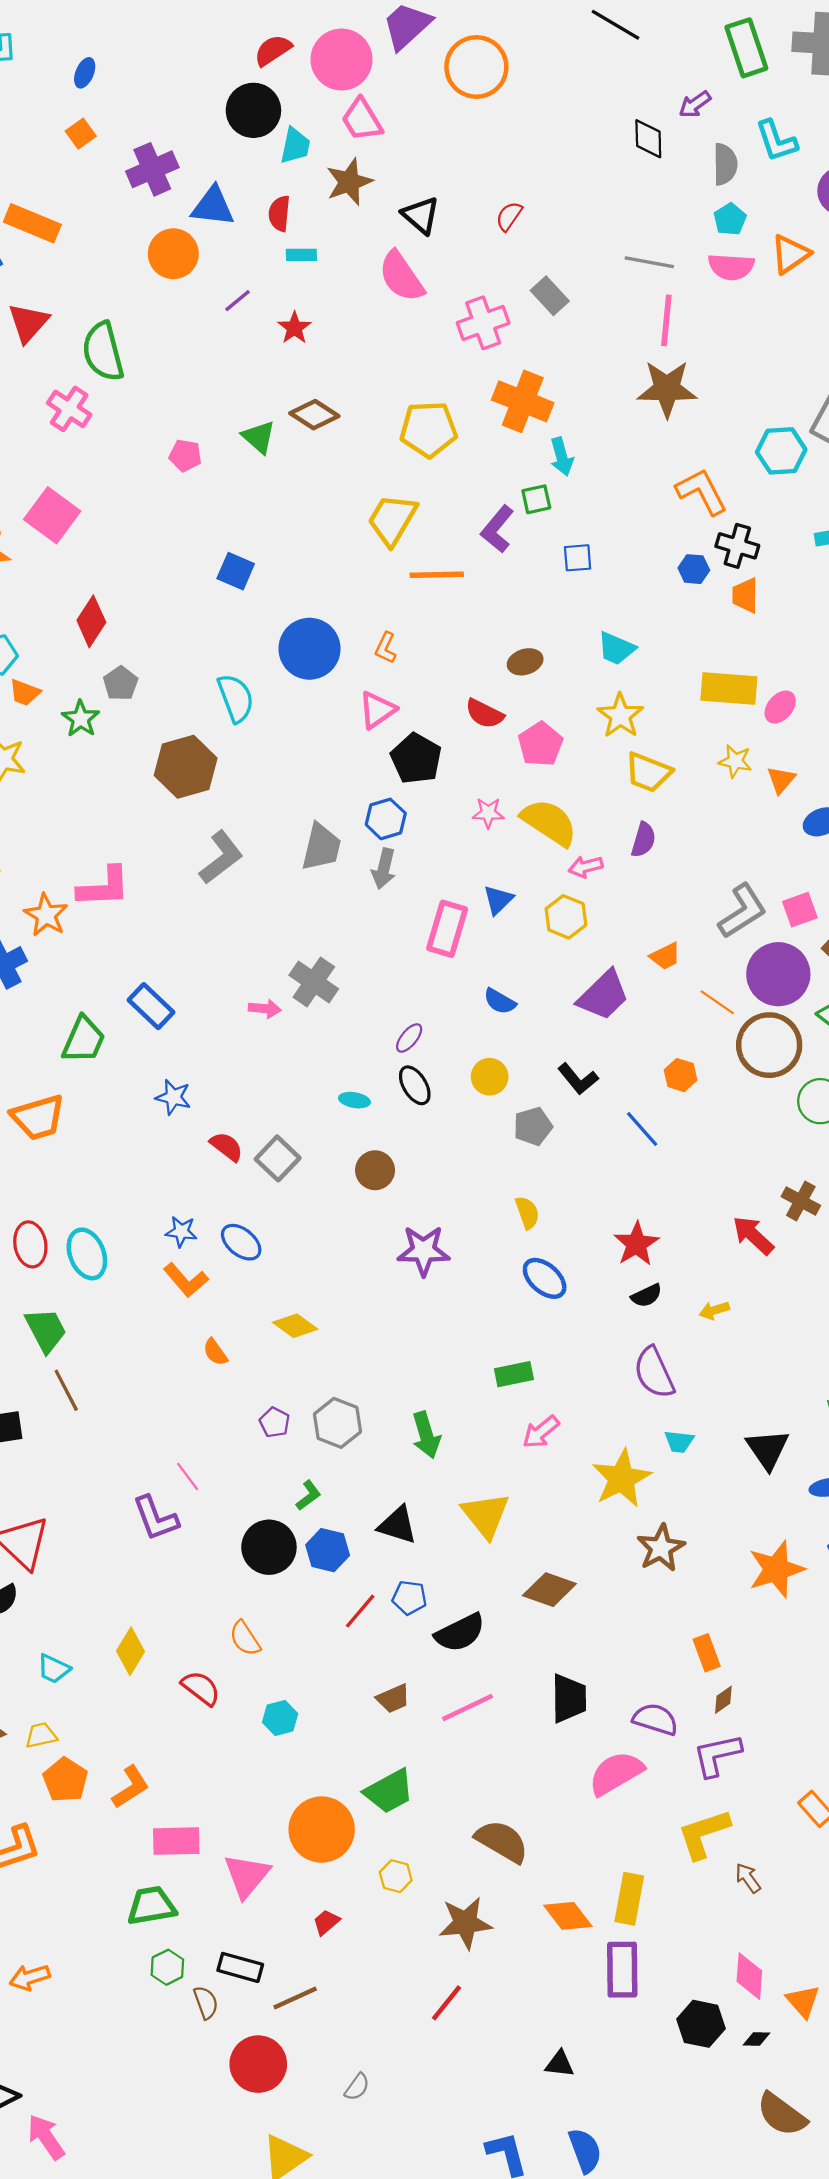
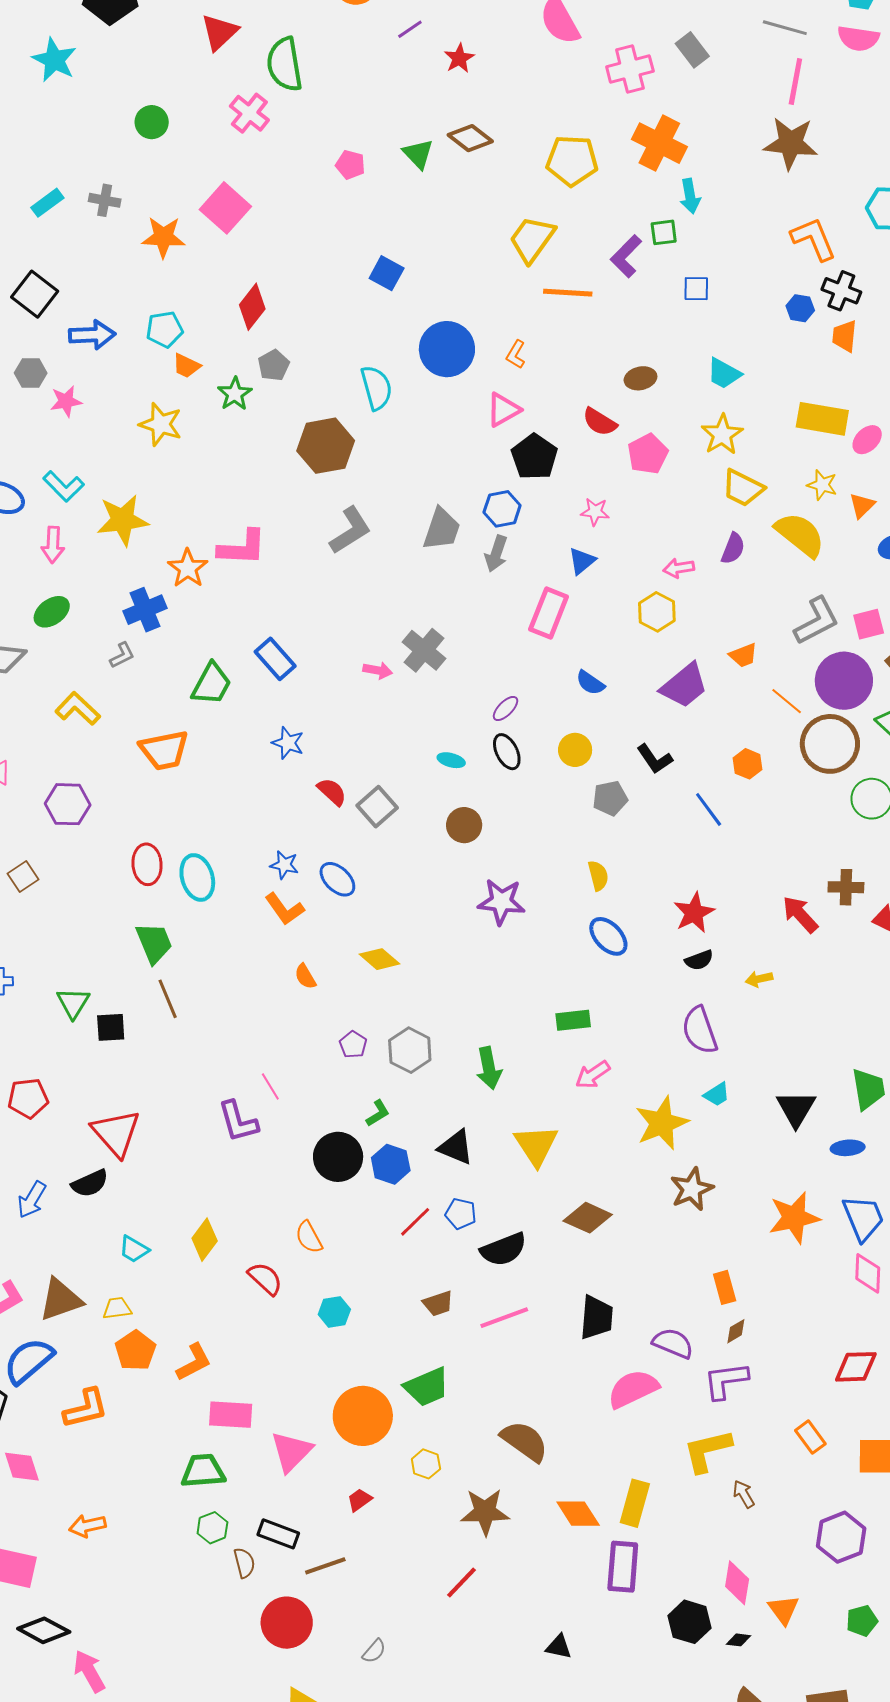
yellow semicircle: (549, 822) -> (800, 535), moved
blue triangle: (498, 900) -> (582, 561), moved
brown cross: (801, 1201) -> (846, 887), turned -32
cyan trapezoid: (679, 1442) -> (717, 1095), turned -44

